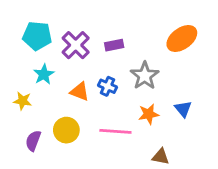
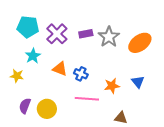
orange ellipse: (182, 38) -> (140, 43), moved
gray star: (145, 76) -> (109, 37), moved
blue cross: (108, 86) -> (81, 74), moved
yellow circle: (66, 130) -> (47, 109), moved

